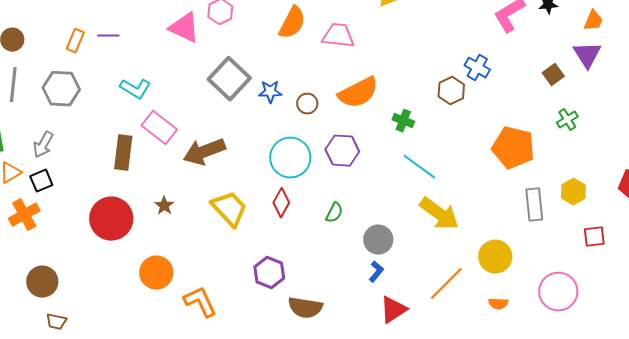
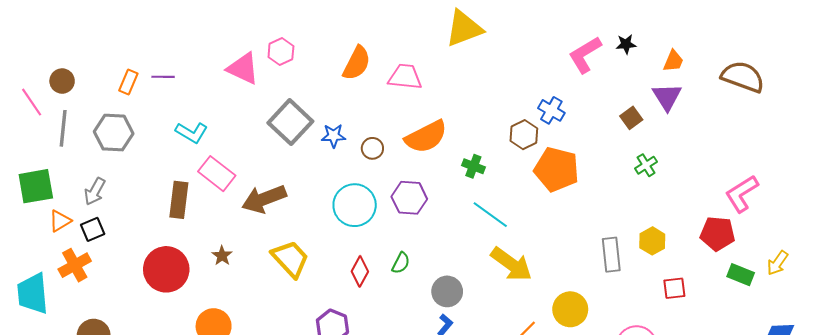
orange pentagon: (513, 148) -> (557, 169), moved
red diamond: (281, 203) -> (360, 271), moved

